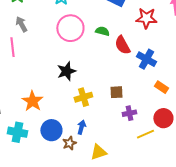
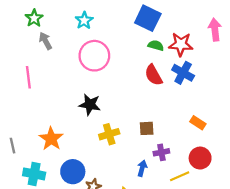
gray arrow: (21, 24) -> (45, 41), moved
green semicircle: (102, 31) -> (156, 45), moved
blue cross: (146, 59) -> (183, 73), moved
black star: (66, 71) -> (90, 105), turned 30
blue arrow: (81, 127) -> (142, 168), moved

